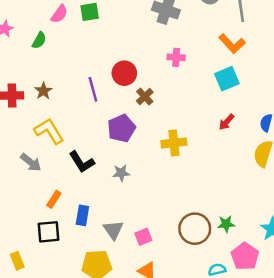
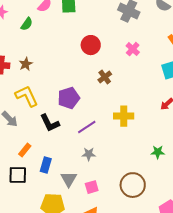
pink cross: (176, 57) -> (133, 49), turned 32
red circle: (124, 73) -> (91, 45), moved
purple line: (93, 89) -> (87, 127), moved, turned 66
purple pentagon: (121, 128) -> (69, 98), moved
gray star: (121, 173) -> (89, 154), moved
green star: (226, 224) -> (158, 152), moved

